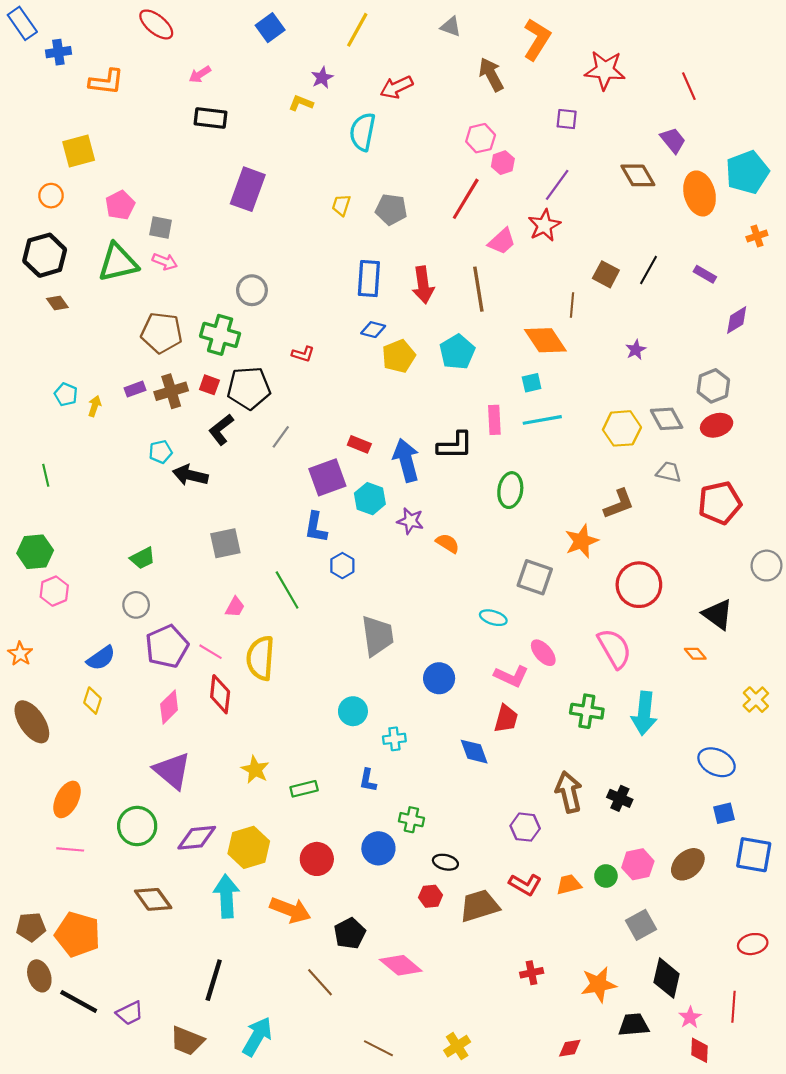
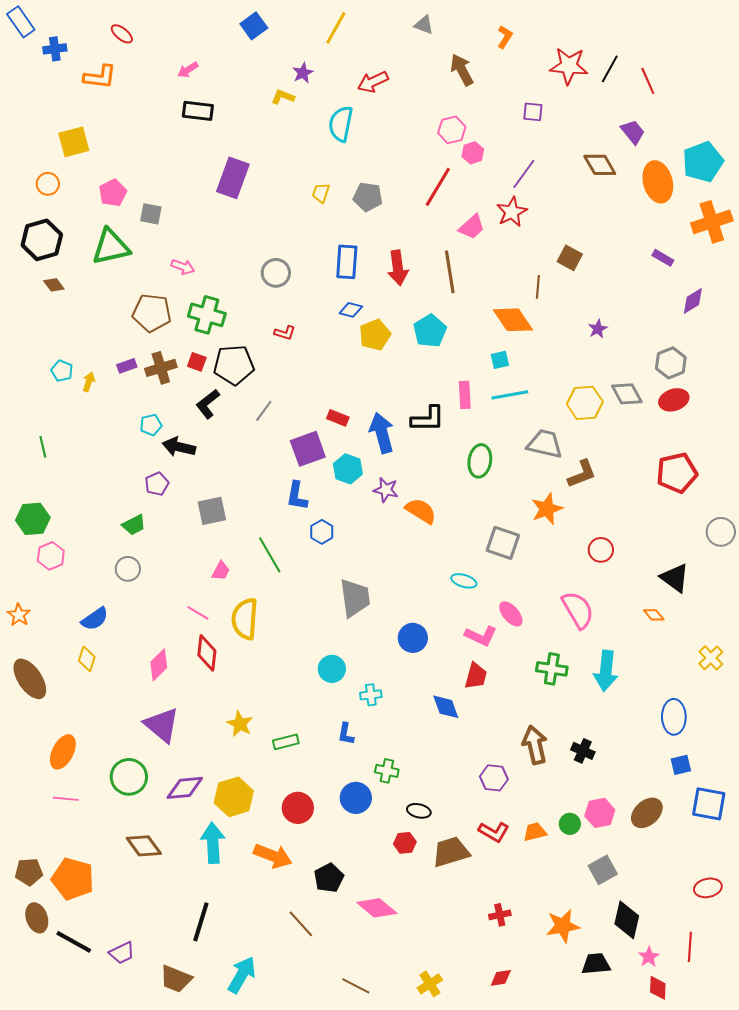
red ellipse: (156, 24) -> (122, 34), moved, size x0.7
orange L-shape: (537, 39) -> (505, 37), size x0.6
orange cross: (757, 236) -> (712, 222), size x2.0
pink arrow: (165, 262) -> (183, 267), moved
black line: (648, 270) -> (610, 69), moved
gray circle: (252, 290) -> (276, 273), moved
gray trapezoid: (669, 472) -> (545, 444), moved, size x1.5
orange semicircle: (448, 543) -> (421, 511), size x1.4
red circle: (639, 585) -> (601, 550), size x0.6
purple pentagon: (167, 646) -> (157, 484), moved, size x0.6
blue ellipse: (717, 762) -> (674, 717), turned 64
red diamond: (570, 1048) -> (501, 978), moved

